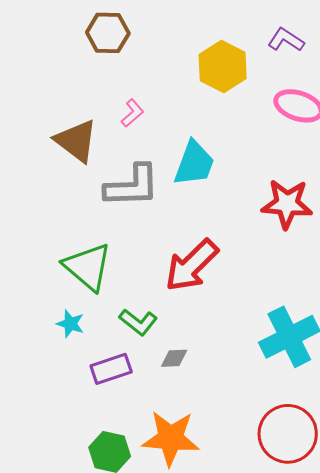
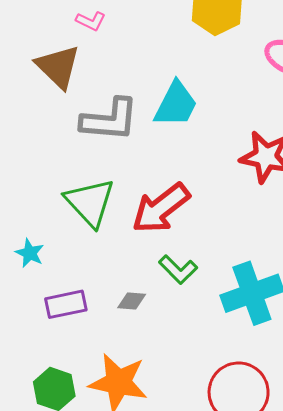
pink L-shape: (132, 113) -> (91, 21), moved, turned 60
green triangle: (88, 267) -> (90, 202), moved
green L-shape: (138, 322) -> (178, 269), moved

